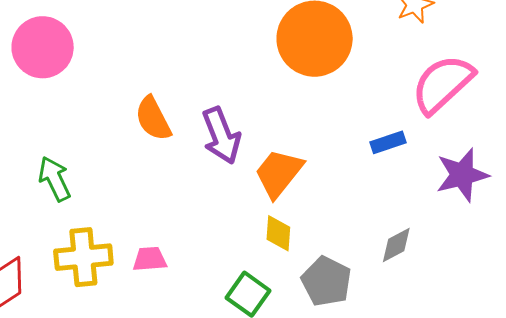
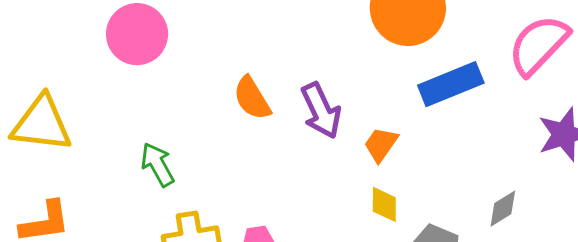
blue rectangle: (388, 142) -> (451, 84), moved, size x1.8
orange trapezoid: (279, 173) -> (381, 144), size x0.7

